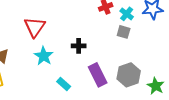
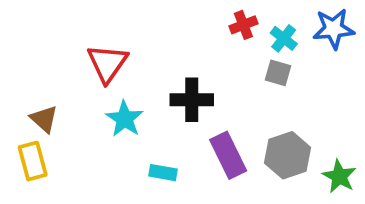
black cross: (79, 46) -> (192, 100), size x1.5
cyan rectangle: (64, 84) -> (163, 173), turned -32

